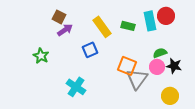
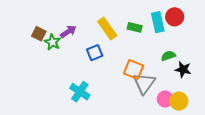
brown square: (59, 17) -> (39, 34), moved
green star: (41, 56) -> (52, 42), moved
pink circle: (157, 67) -> (165, 99), moved

